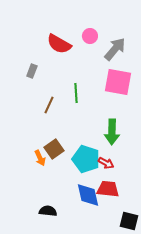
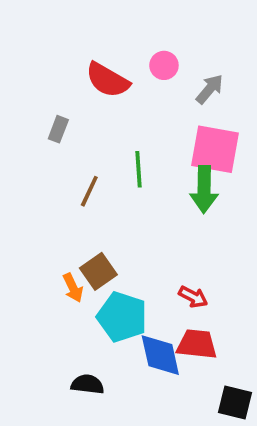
gray arrow: (115, 49) -> (210, 89), size x0.7
green arrow: (112, 132) -> (204, 189), moved
cyan pentagon: (86, 159) -> (122, 317), moved

